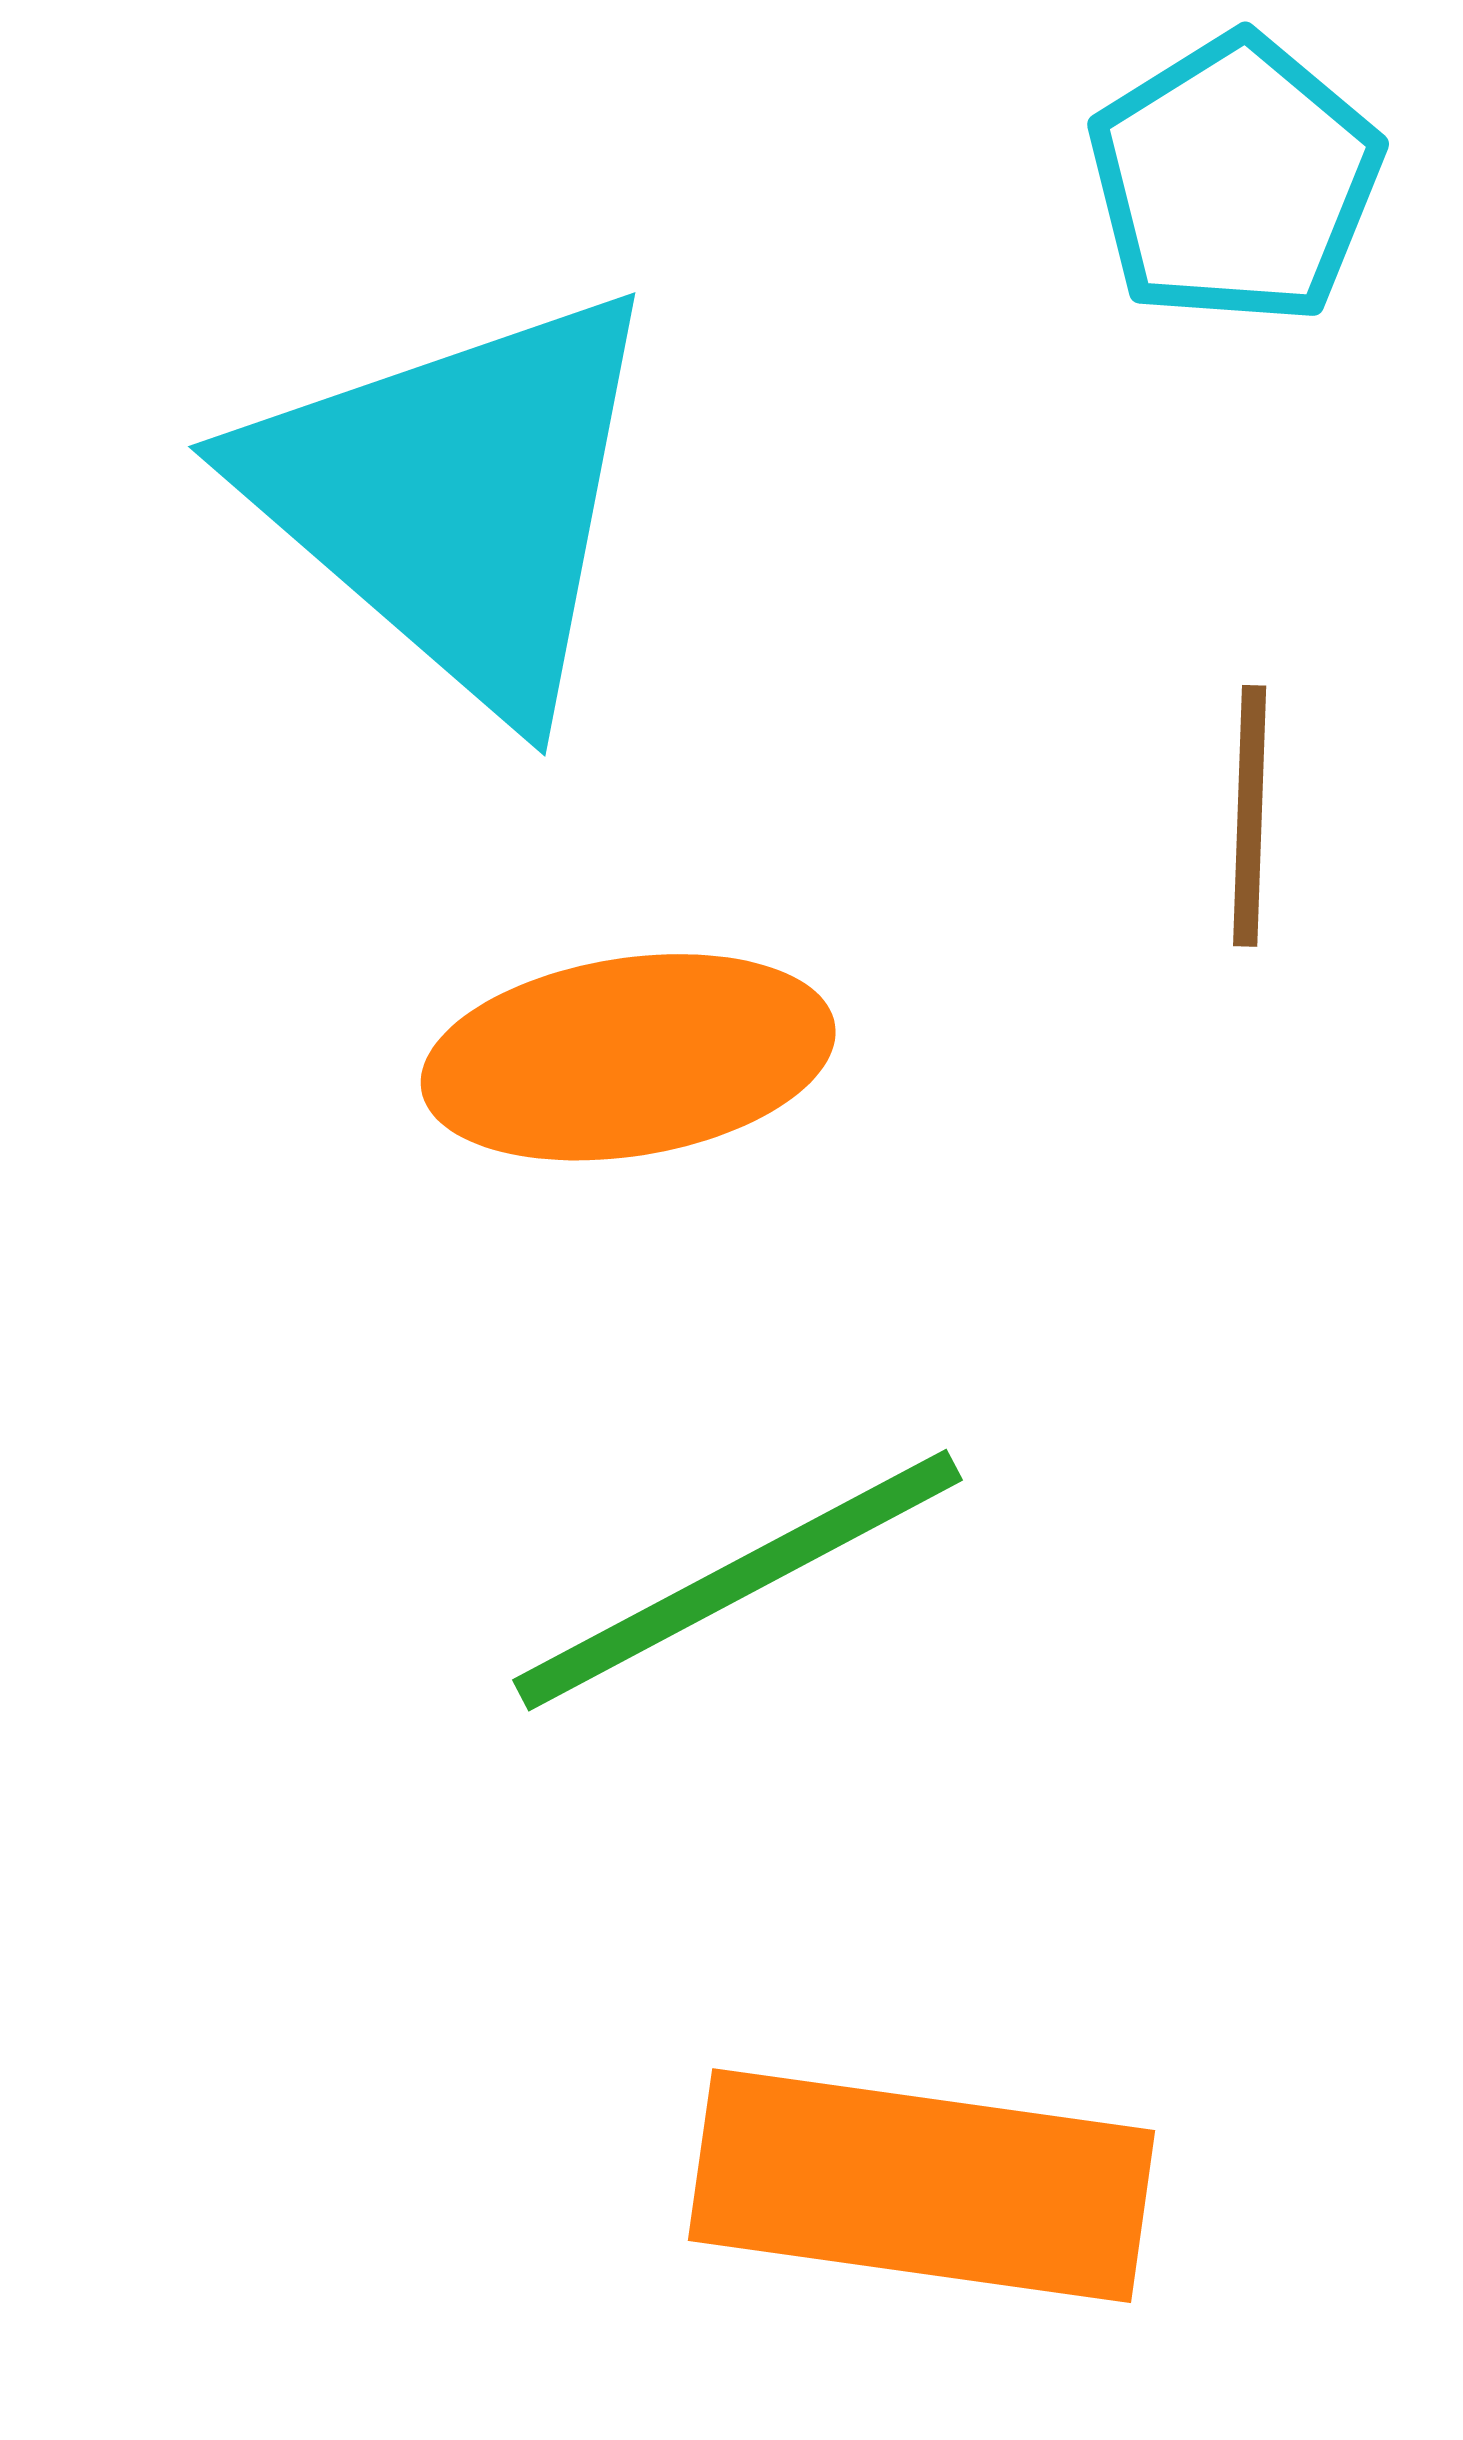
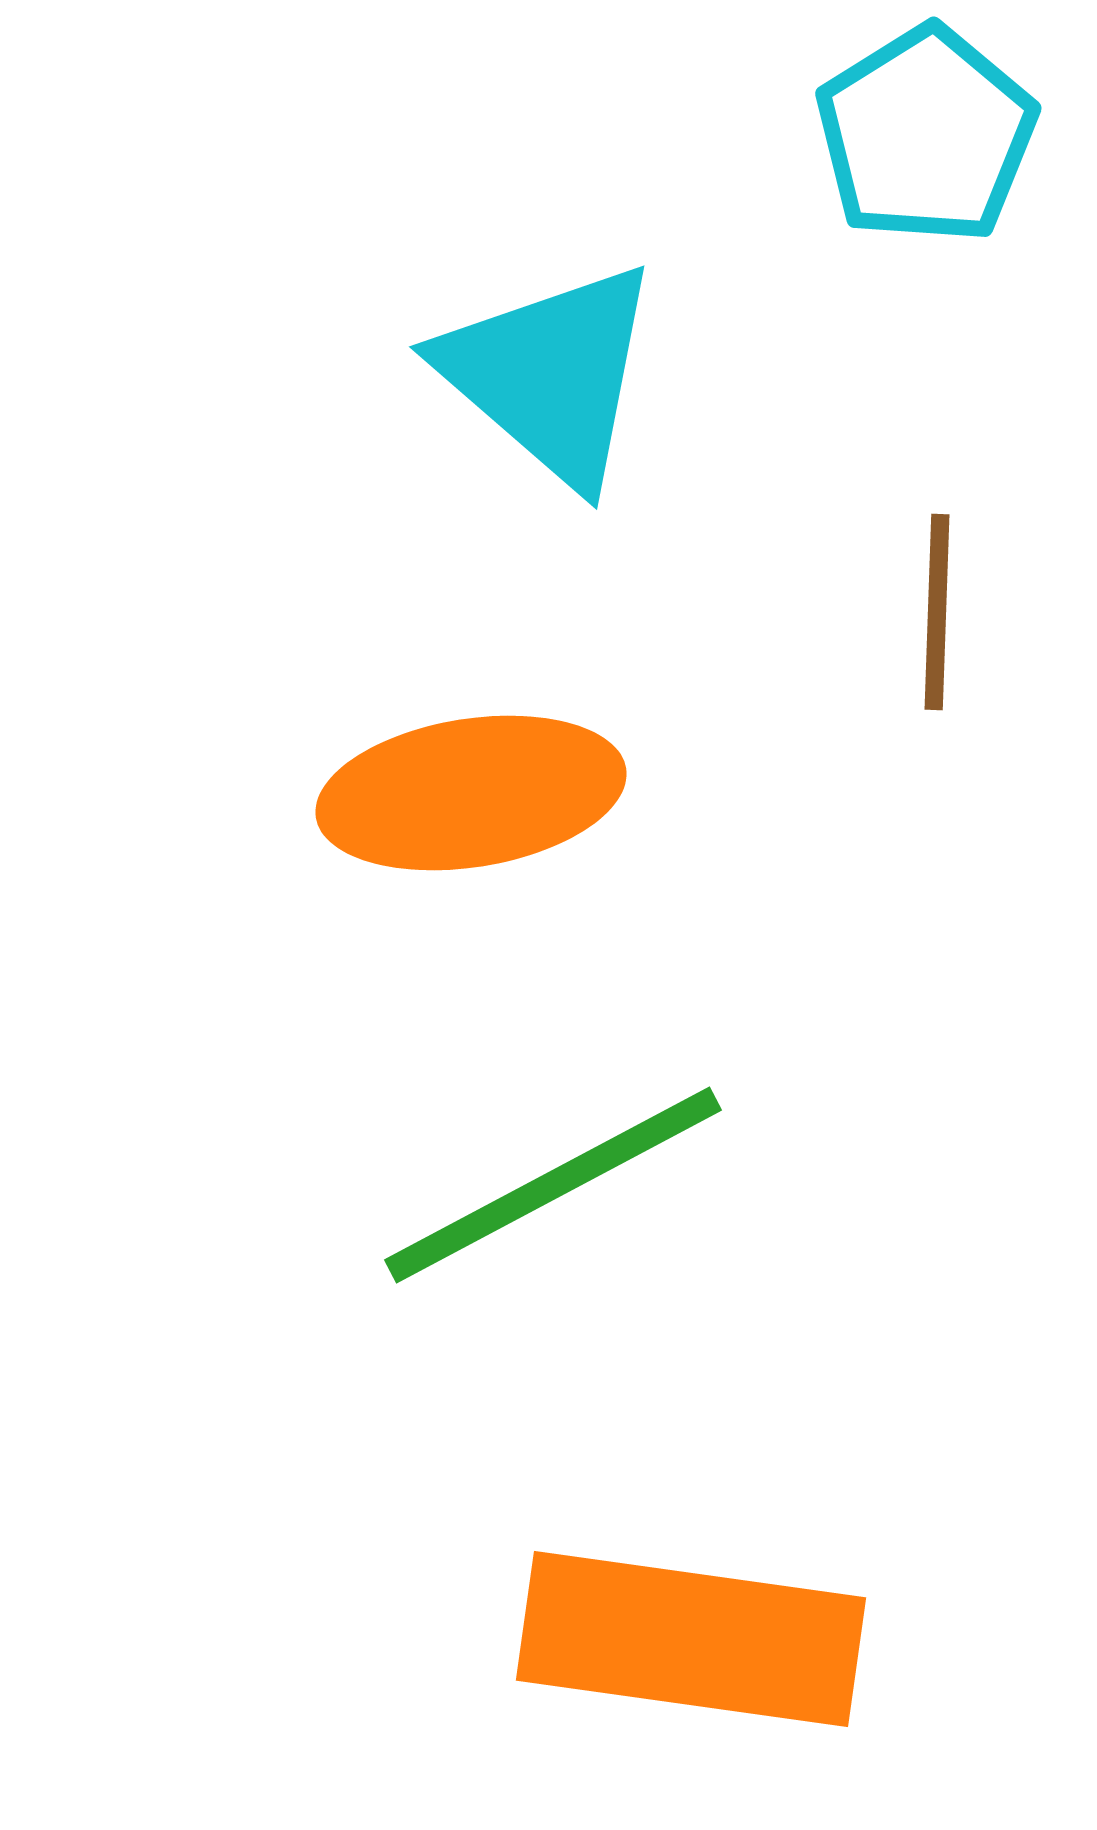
cyan triangle: (456, 498) -> (550, 374), moved, size x0.7

